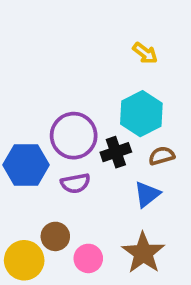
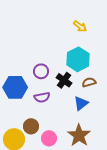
purple circle: (74, 136) -> (41, 71), size x0.6
black cross: (116, 152) -> (64, 80), turned -35

